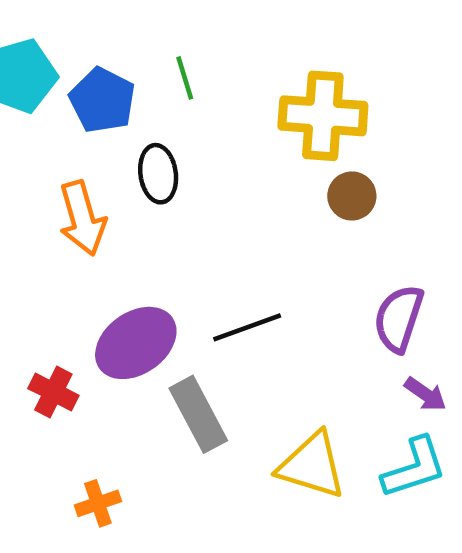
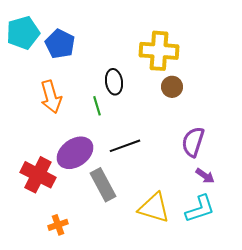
green line: (185, 78) -> (97, 106), moved
black ellipse: (158, 174) -> (114, 82), moved
red cross: (53, 392) -> (38, 175), size x1.6

